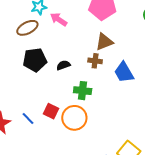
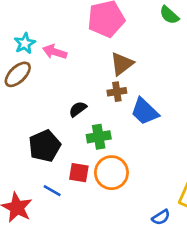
black pentagon: (35, 60) -> (45, 146), moved
blue trapezoid: (124, 72) -> (145, 111), moved
green cross: (83, 91) -> (99, 137), moved

